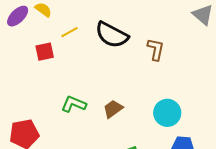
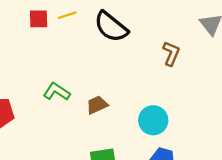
brown L-shape: (156, 49) -> (171, 53), moved
red square: (45, 52) -> (39, 19), moved

